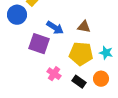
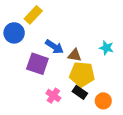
brown triangle: (84, 27) -> (75, 55), moved
cyan star: (106, 53) -> (106, 48), moved
black rectangle: (79, 82) -> (80, 92), moved

